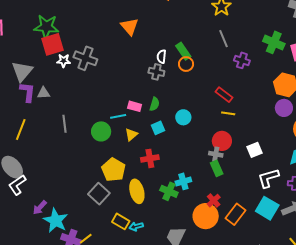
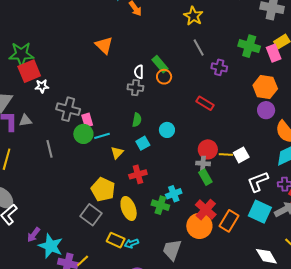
gray cross: (85, 58) -> (68, 109), moved
pink rectangle: (135, 106) -> (87, 120), moved, turned 64
yellow line: (228, 113) -> (226, 154), moved
green circle: (101, 131) -> (83, 134), moved
red cross: (214, 201) -> (206, 210), size x1.5

